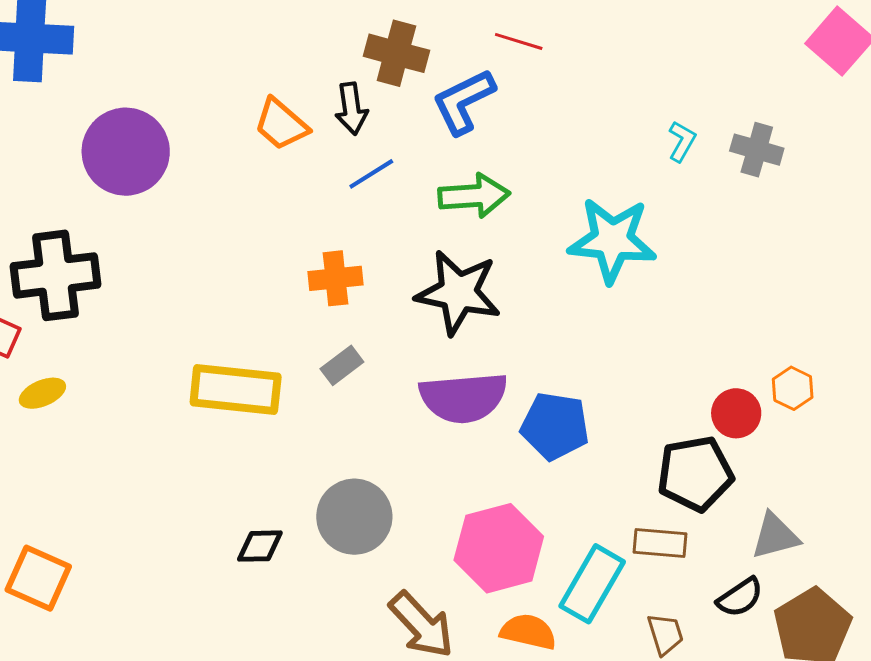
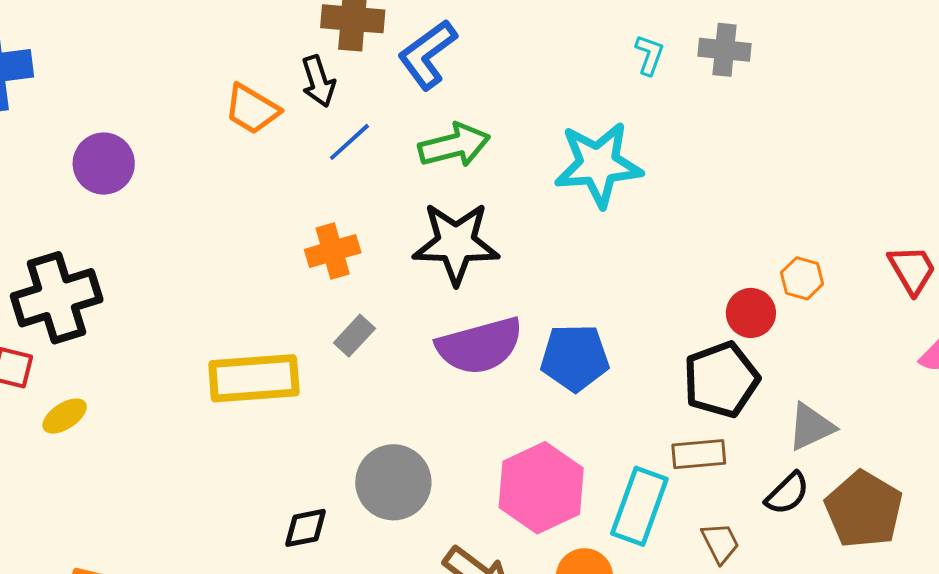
purple circle: (126, 152) -> (104, 164), size x0.7

